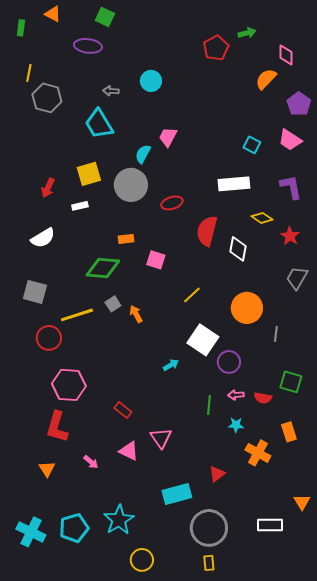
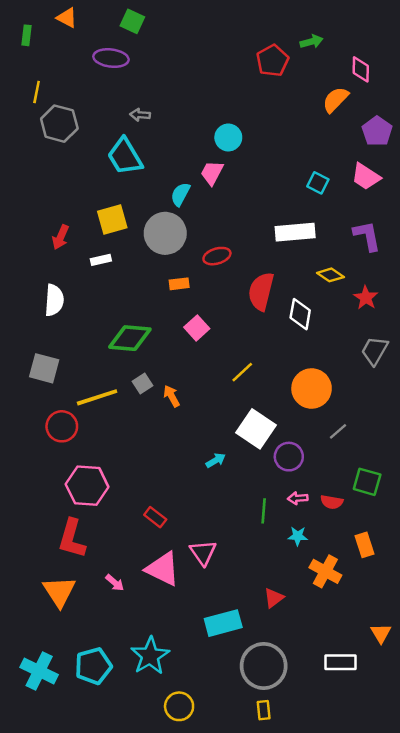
cyan circle: (151, 81) -> (228, 137), moved
white semicircle: (43, 238) -> (54, 300), turned -55
orange rectangle: (126, 239) -> (179, 284), moved
pink square: (156, 260) -> (197, 328), turned 30
gray line: (276, 334) -> (338, 431), moved, turned 42
pink triangle: (129, 451) -> (163, 569), size x1.4
orange triangle: (47, 469) -> (59, 592), size x1.6

